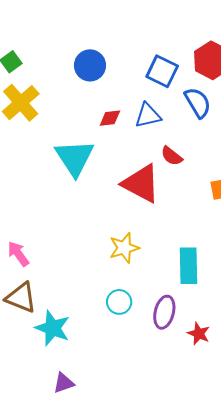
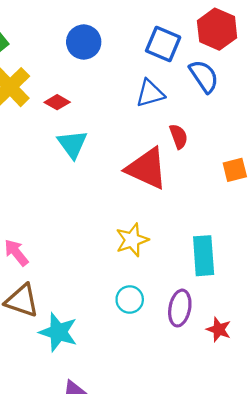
red diamond: (110, 118) -> (57, 102), moved, turned 40
red semicircle: (172, 156) -> (179, 136), turned -145
cyan triangle: (75, 158) -> (72, 144), size x0.7

